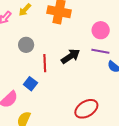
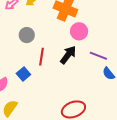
pink circle: (101, 30) -> (79, 31), moved
black arrow: (71, 56) -> (68, 55), turned -30

